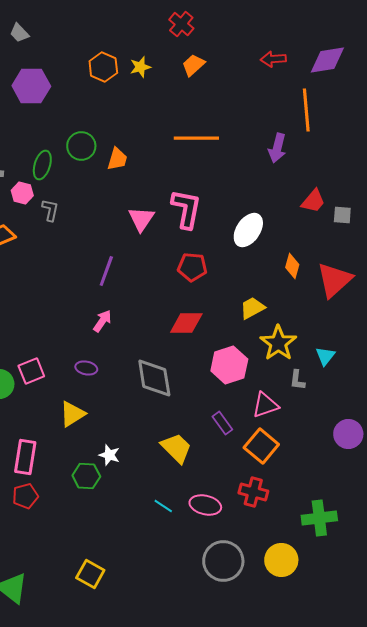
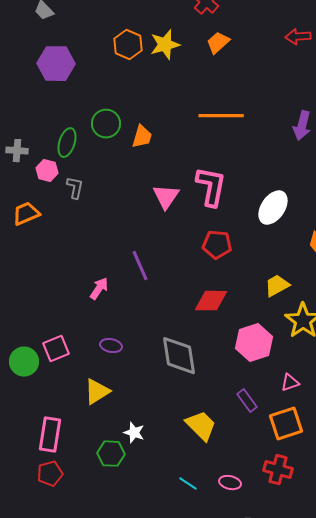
yellow star: (140, 67) -> (165, 45), size x1.4
purple line: (106, 271) -> (140, 266), moved, turned -44
pink arrow: (102, 321) -> (99, 289), moved
pink triangle: (265, 405) -> (290, 383), size x0.7
orange square: (261, 446) -> (286, 424), turned 32
pink ellipse: (205, 505) -> (230, 483), size x0.7

